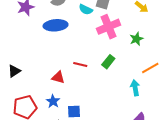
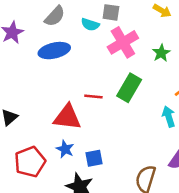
green rectangle: (108, 62) -> (129, 88), size x1.5
red triangle: (58, 77) -> (67, 117), size x1.6

